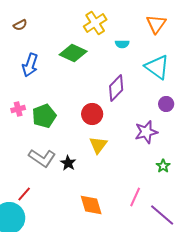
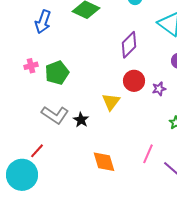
red circle: (92, 114) -> (134, 81), moved
purple star: (146, 132) -> (159, 89), size x0.6

